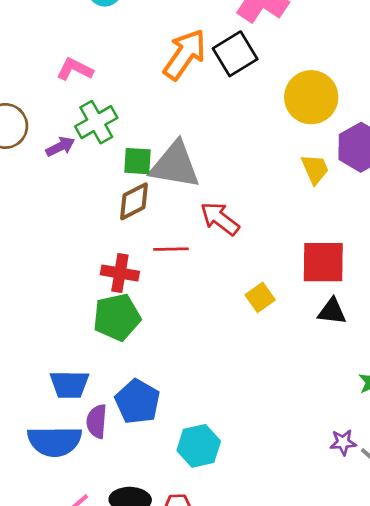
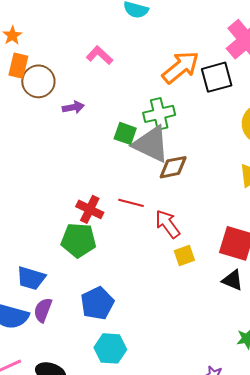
green cross: (96, 122) -> (159, 114), moved
brown diamond: (134, 201) -> (173, 167), moved
red arrow: (220, 219) -> (167, 224), moved
blue pentagon: (138, 402) -> (97, 303), moved

